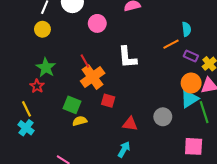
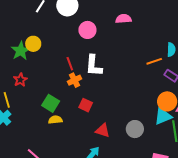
yellow circle: (42, 29) -> (33, 44), moved
white L-shape: (127, 57) -> (94, 66), moved
green star: (46, 68) -> (21, 51), moved
orange cross: (93, 77) -> (75, 80), size x0.6

